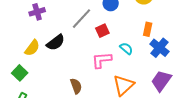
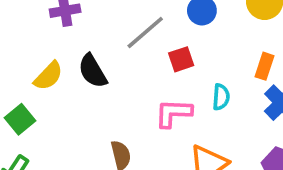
black semicircle: (56, 42) -> (93, 71), turned 90
cyan semicircle: (126, 48) -> (221, 97), turned 48

